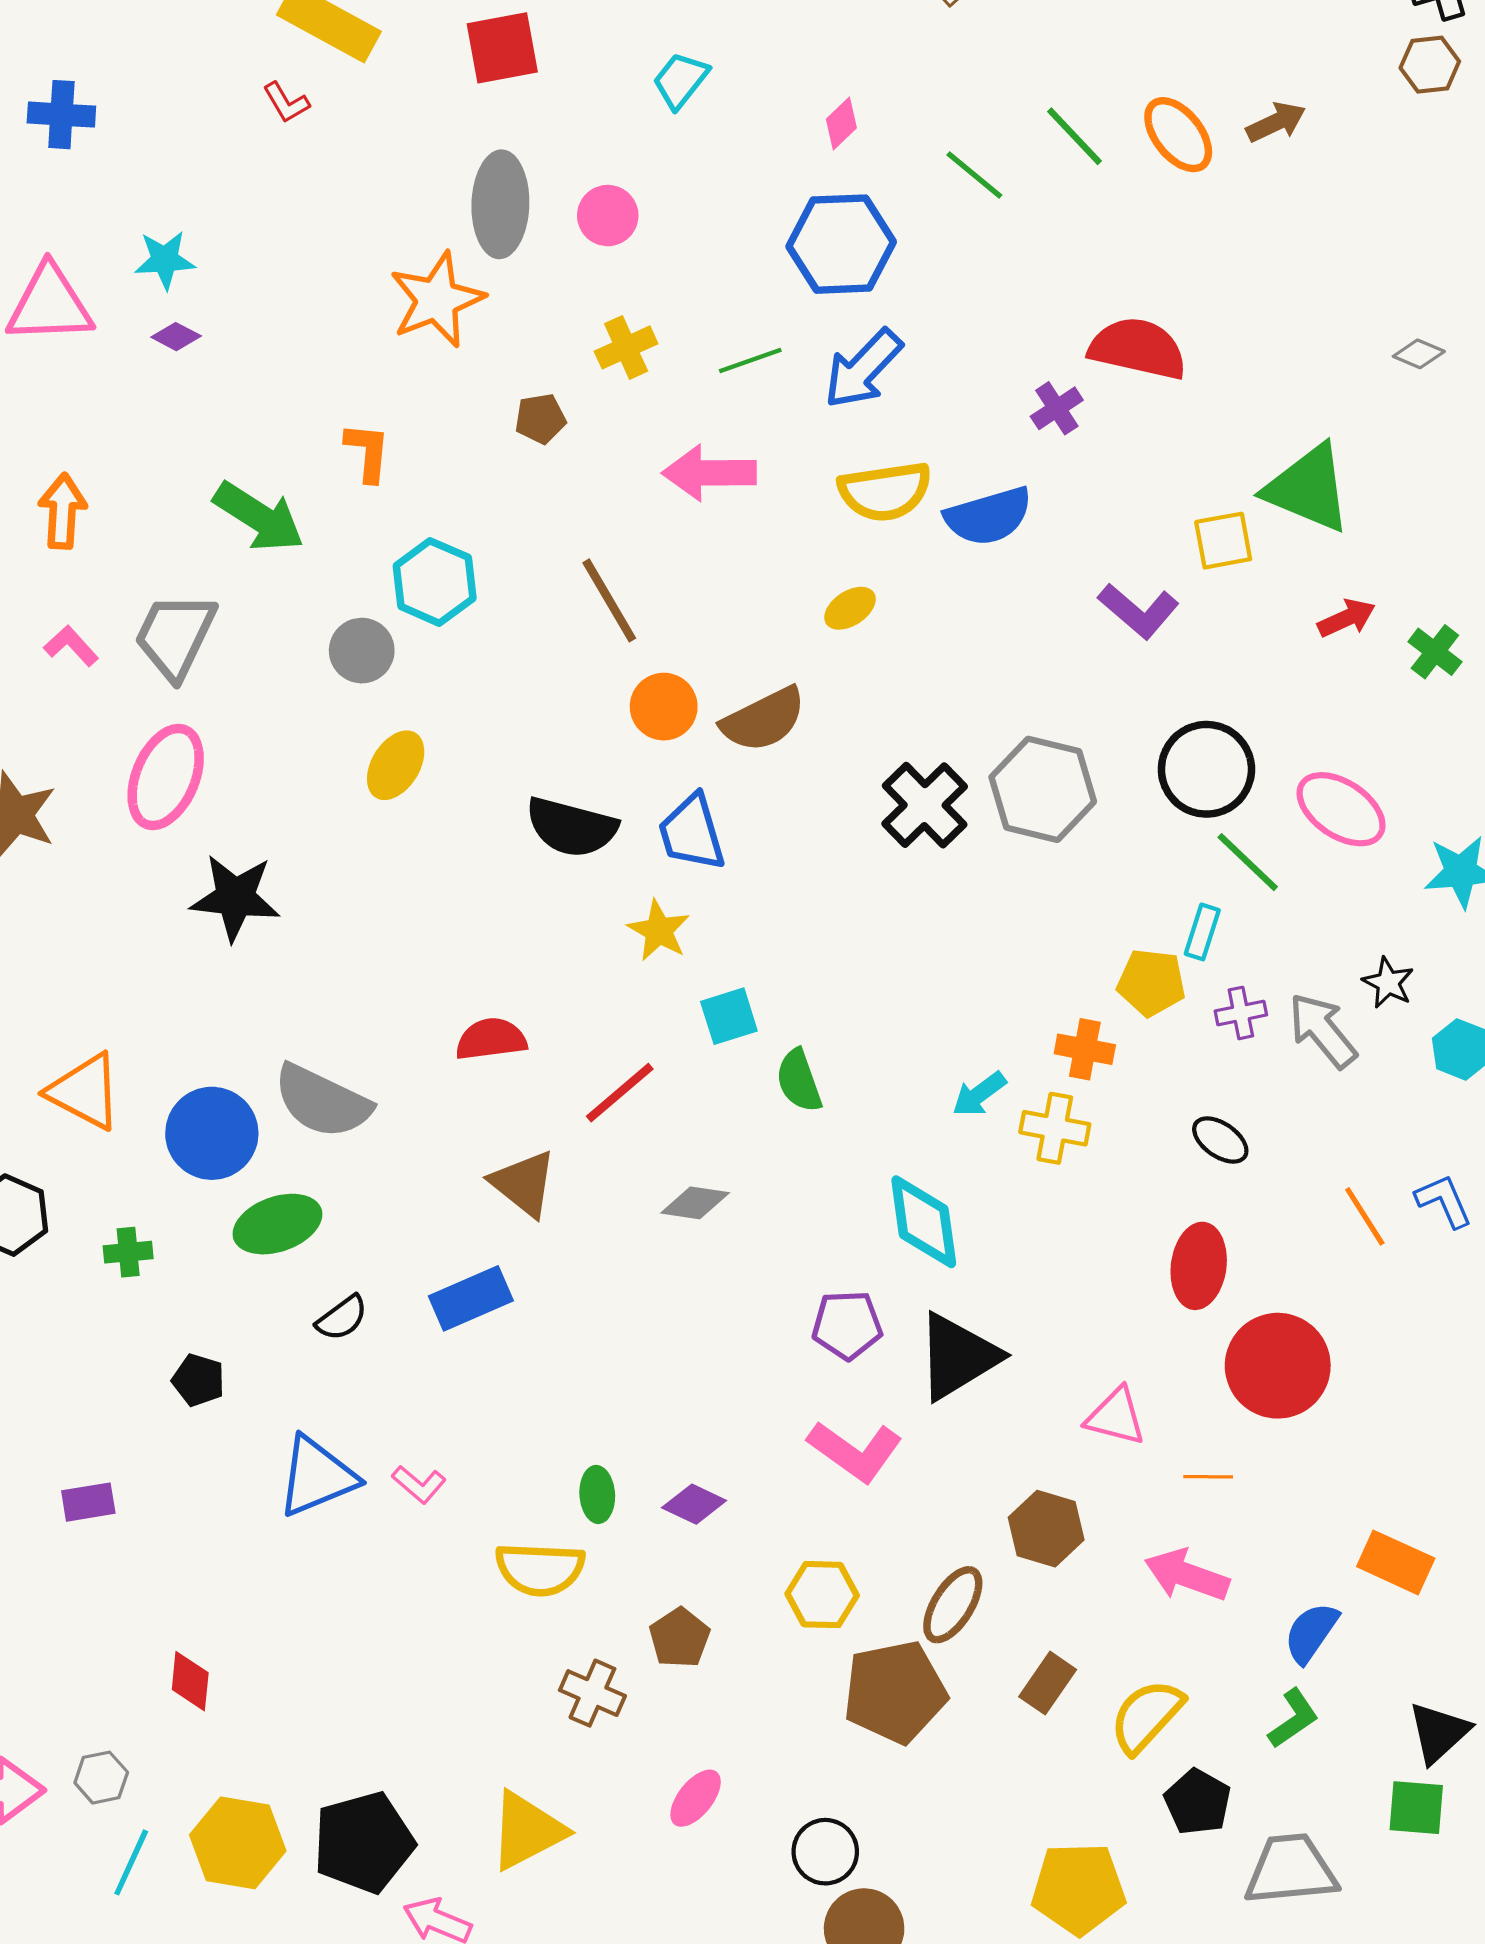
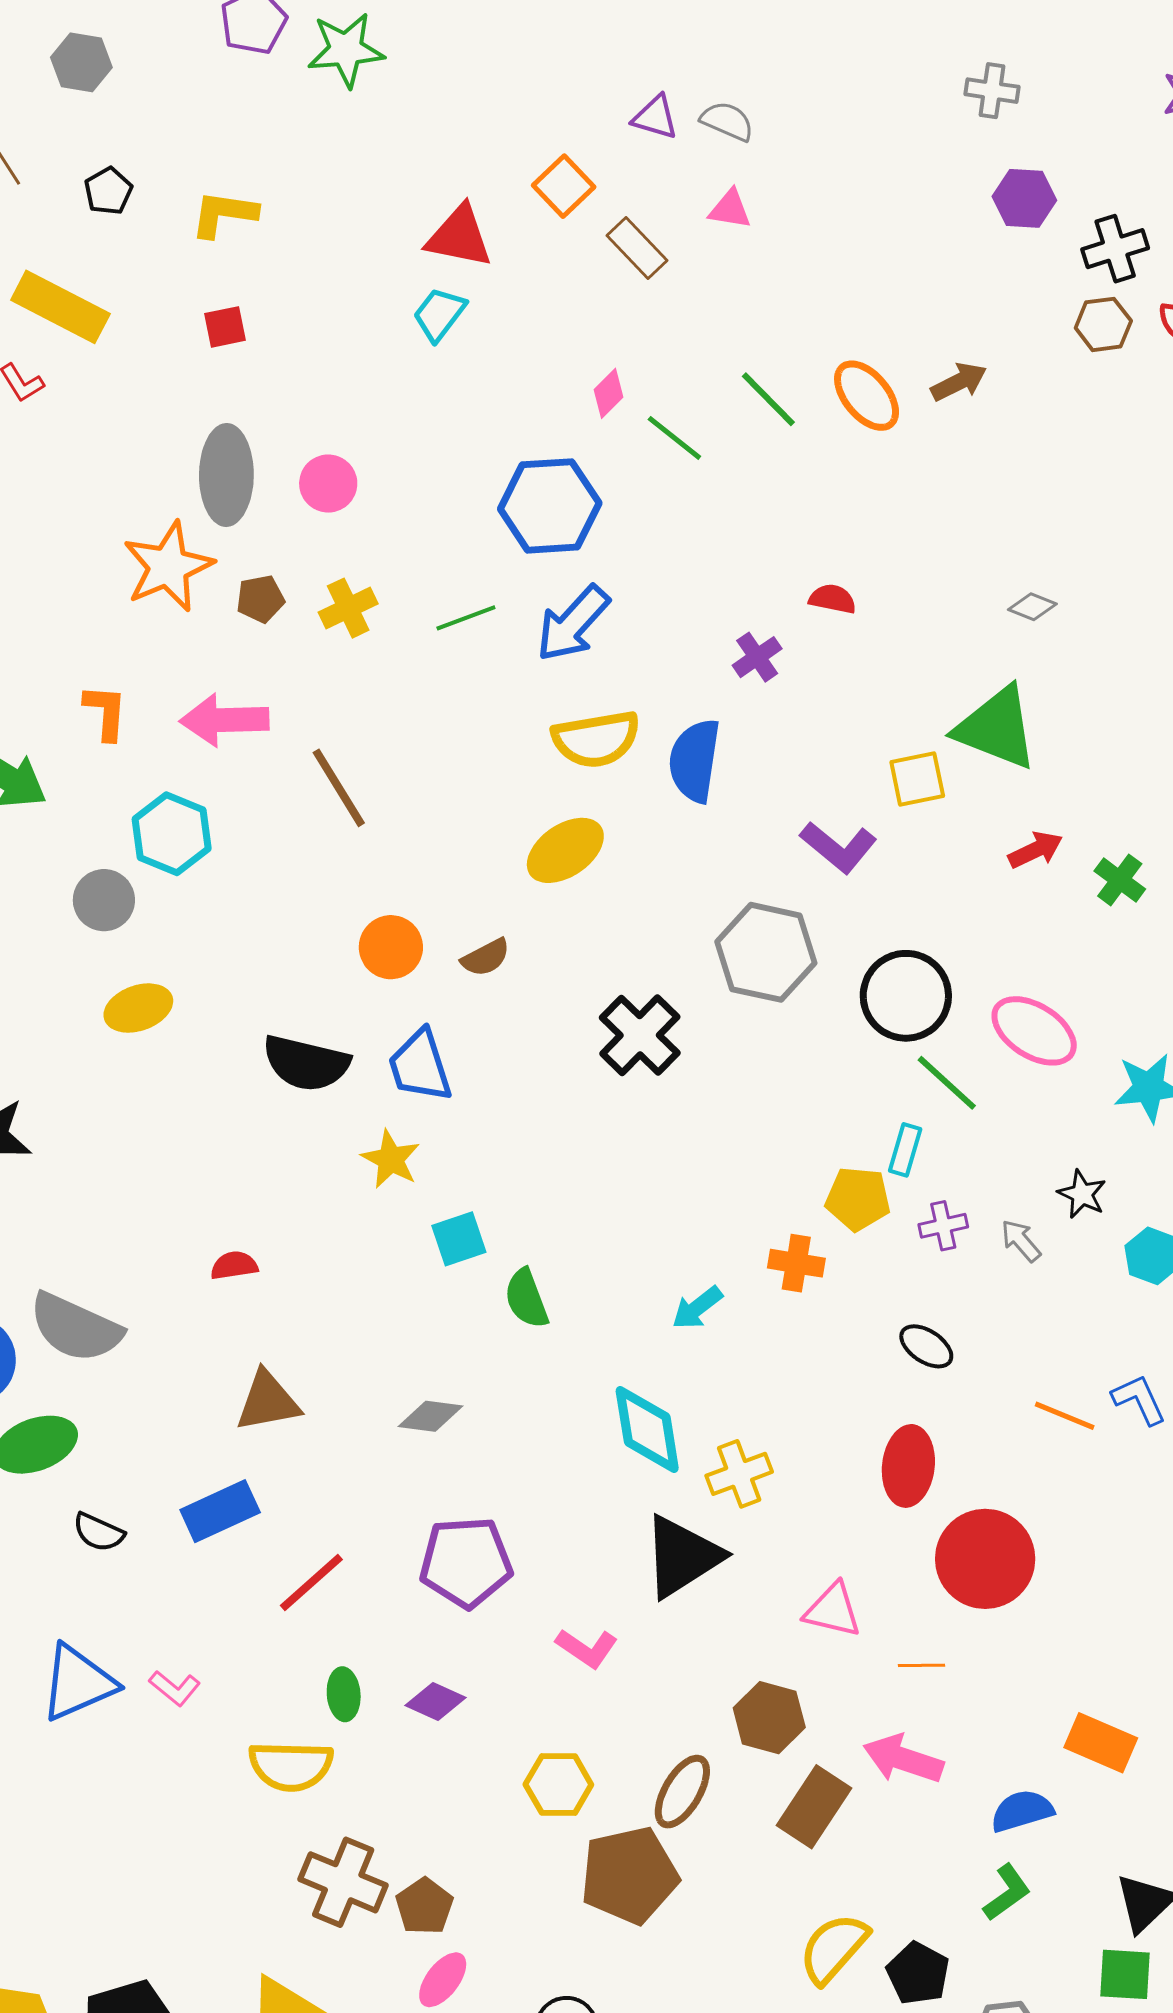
red square: (502, 48) -> (225, 327), size x0.6
cyan trapezoid: (680, 80) -> (439, 314), moved
pink diamond: (841, 124) -> (608, 393), moved
red semicircle: (1138, 348) -> (833, 599), size x0.5
gray diamond: (1419, 354) -> (1032, 607), moved
brown pentagon: (540, 419) -> (260, 599), moved
pink arrow: (709, 473) -> (224, 720), moved
blue semicircle: (988, 516) -> (695, 761), turned 116
brown line: (609, 600) -> (339, 788), moved
yellow ellipse: (850, 608) -> (565, 850), size x1.6
brown semicircle: (764, 720) -> (486, 957), size x0.6
yellow ellipse: (396, 765) -> (138, 1008), turned 40
gray hexagon: (1043, 789) -> (766, 952), moved
gray arrow: (1323, 1030) -> (1021, 1241), size x0.6
red semicircle: (491, 1039) -> (234, 1265), size x0.7
red line: (620, 1093) -> (311, 1582), moved
yellow cross: (1055, 1128) -> (739, 1474), moved, turned -30
brown triangle: (524, 1183) -> (268, 1401), turned -48
orange line: (1365, 1216) -> (1065, 1416), turned -34
black semicircle: (342, 1318) -> (99, 1532), turned 62
purple pentagon: (847, 1325) -> (466, 1562), moved, size x1.4
pink L-shape: (855, 1451) -> (587, 1648), size x0.7
blue semicircle: (1311, 1633) -> (1022, 1811), turned 40
brown pentagon: (680, 1638) -> (424, 1906), moved
brown rectangle: (1048, 1683) -> (814, 1807), moved, size x1.4
brown cross: (592, 1693) -> (343, 1882), size x1.4
yellow semicircle: (1147, 1716) -> (834, 1948), moved

